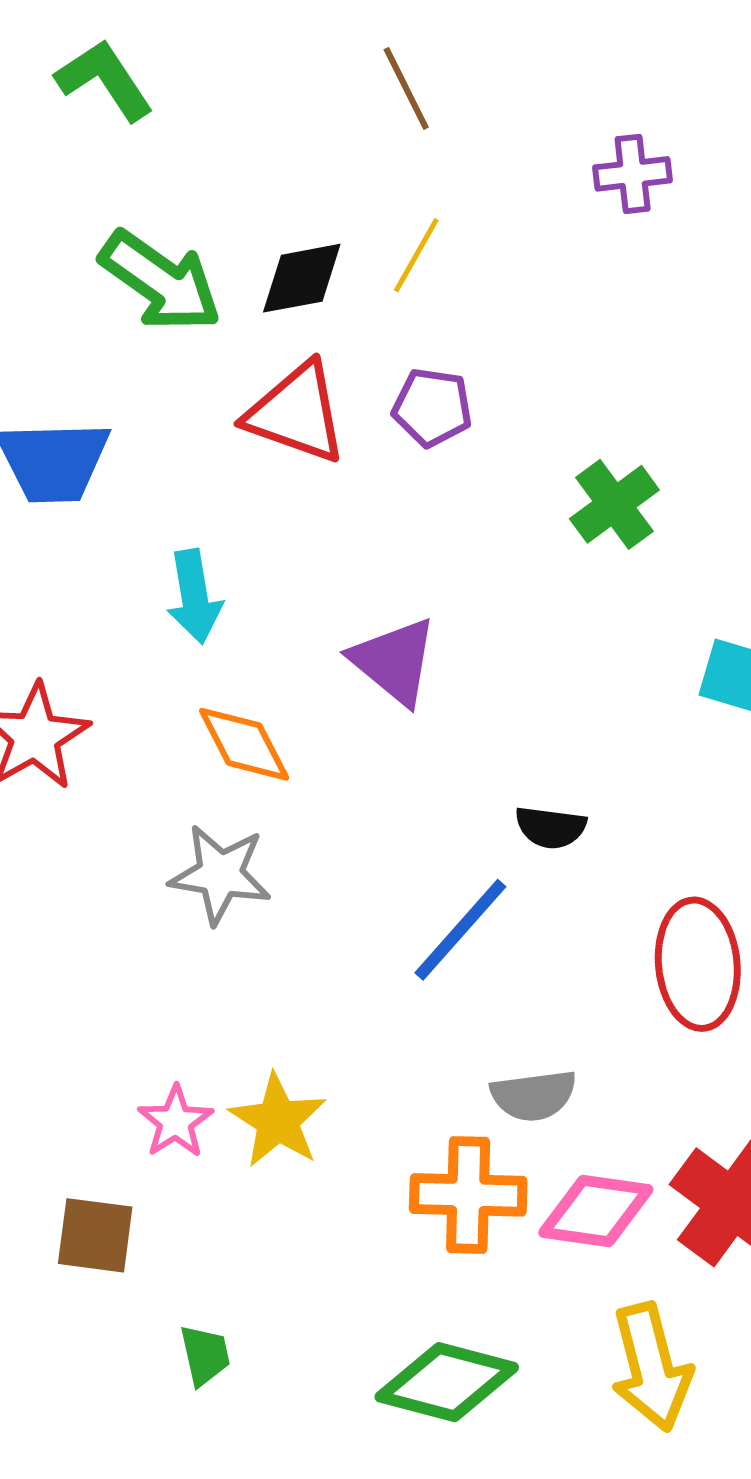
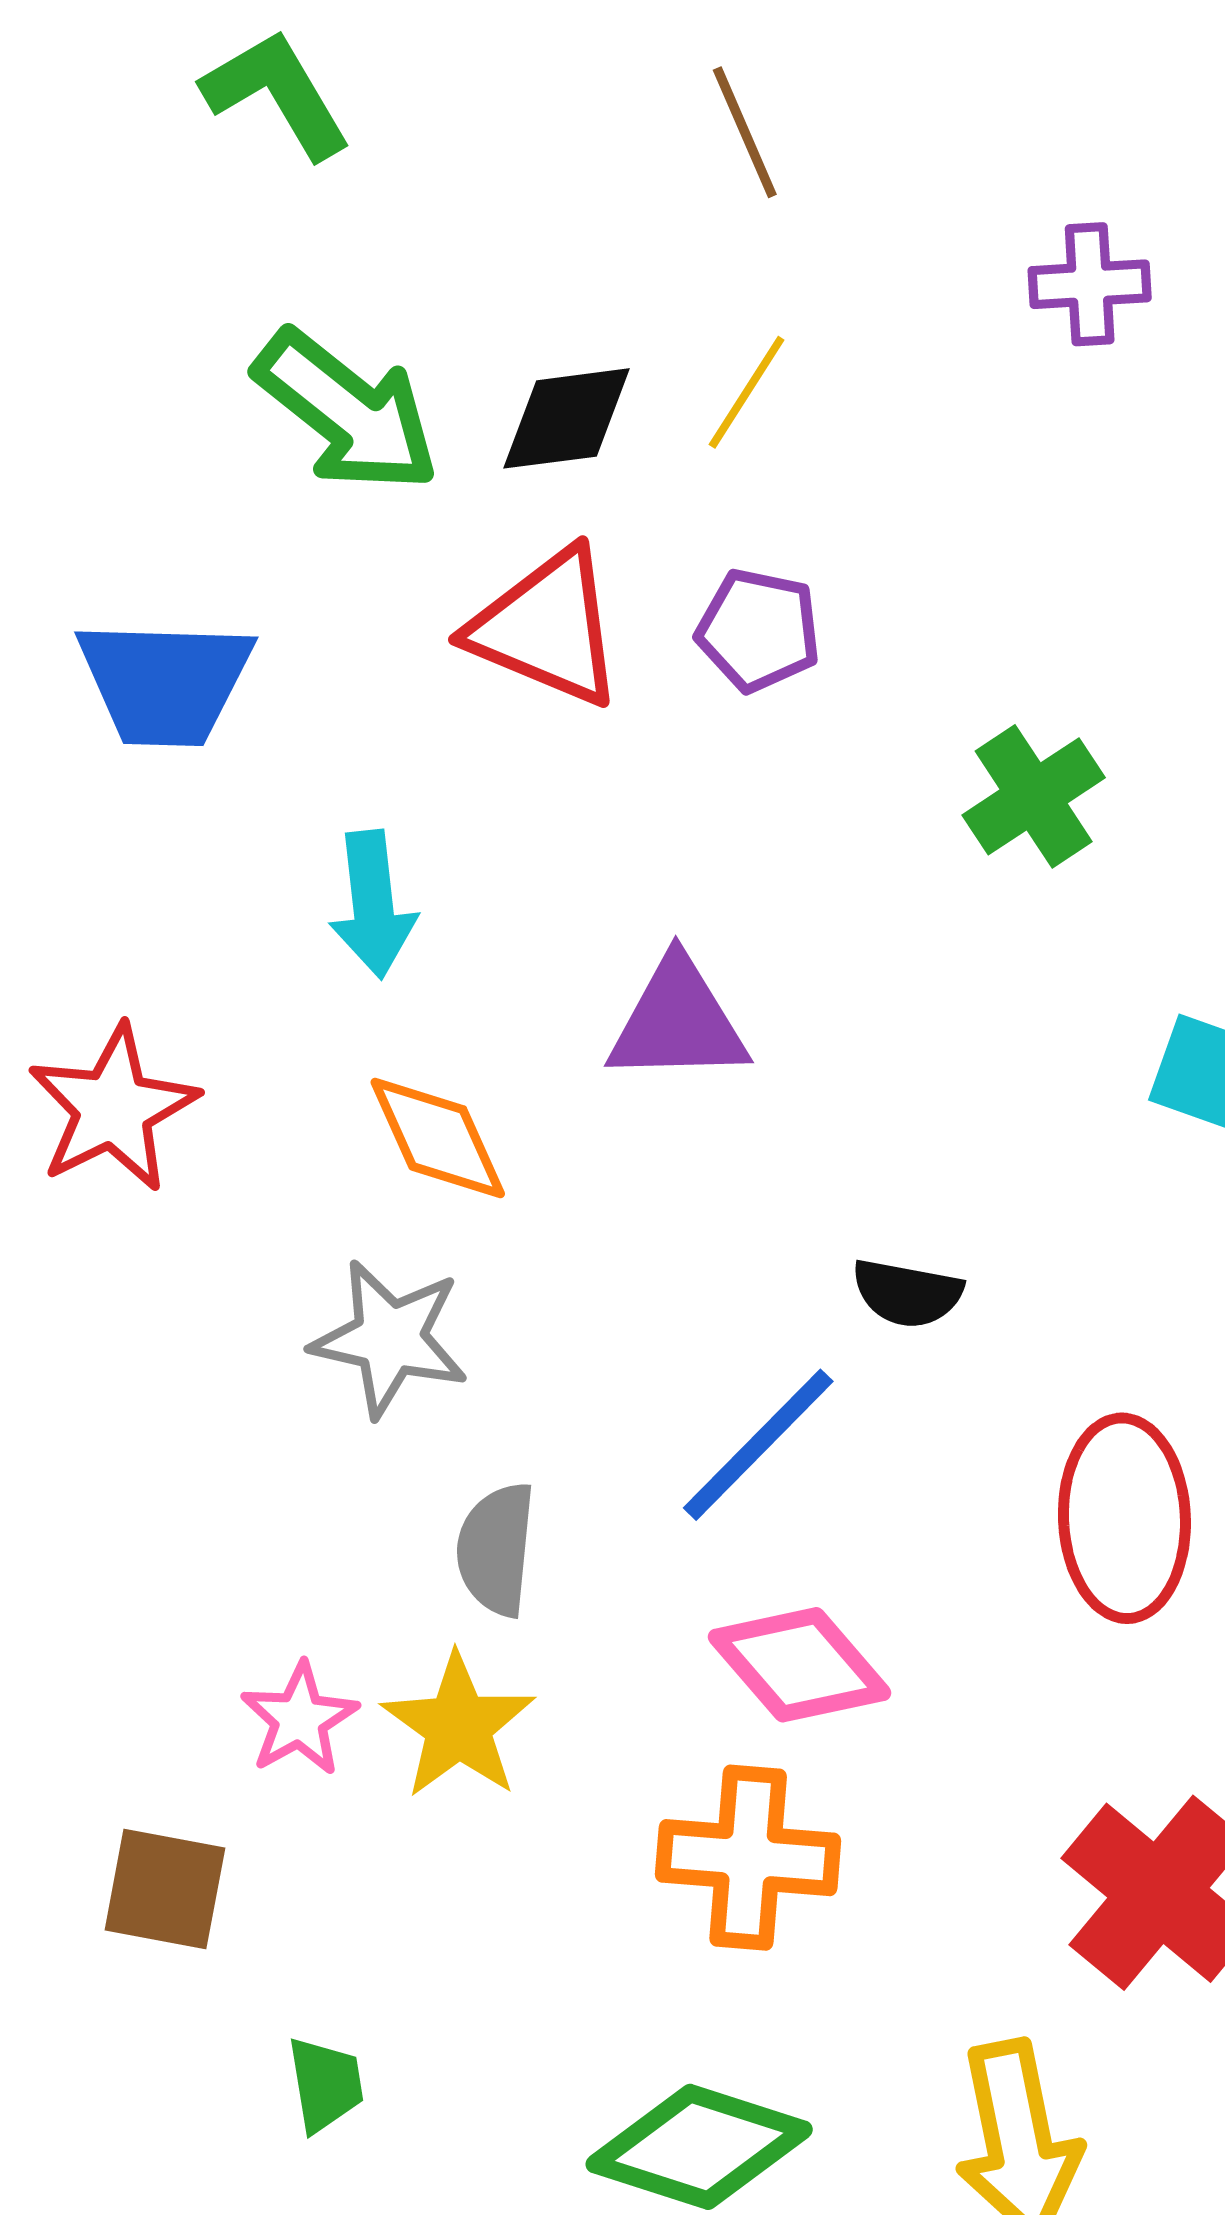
purple triangle: (394, 661) -> (678, 1022), turned -44
gray semicircle: (534, 1096) -> (496, 1549), moved, turned 100
pink diamond: (596, 1211) -> (799, 1665), moved, turned 38

